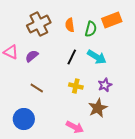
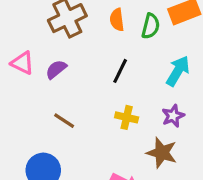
cyan arrow: (97, 57) -> (178, 71), moved, turned -90
brown star: (98, 108) -> (162, 153), turned -30

